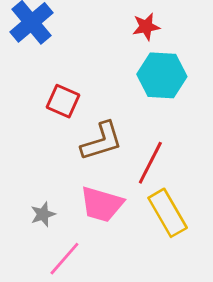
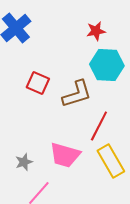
brown L-shape: (102, 141) -> (77, 94), moved

